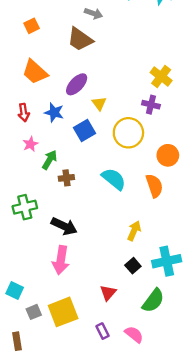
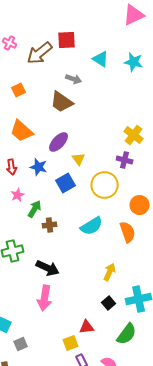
cyan semicircle: (114, 179) -> (92, 226), turned 110
red triangle: (108, 293) -> (87, 327), turned 42
yellow square: (63, 312) -> (71, 343), moved, size x0.6

